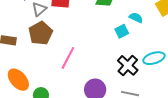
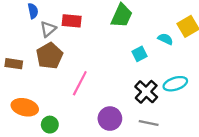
cyan semicircle: (136, 18) -> (165, 39), moved
orange ellipse: (18, 80) -> (25, 107), turned -35

